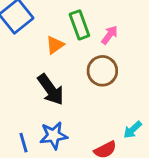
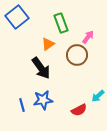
pink arrow: (110, 35) -> (88, 37), moved
orange triangle: (55, 45) -> (48, 44), moved

